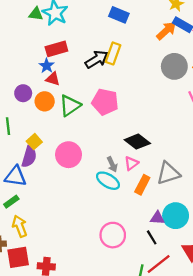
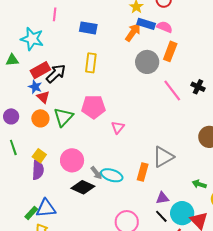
green triangle: (36, 14) -> (12, 60), moved
black arrow: (97, 59) -> (56, 74), moved
red triangle: (53, 79) -> (43, 97), turned 40
purple circle: (23, 93) -> (11, 116), moved
black diamond: (137, 142) -> (83, 187), moved
pink triangle: (131, 163) -> (118, 127), moved
gray arrow: (112, 164) -> (96, 173), moved
blue triangle: (15, 176) -> (46, 208), moved
cyan circle: (176, 216) -> (182, 213), moved

